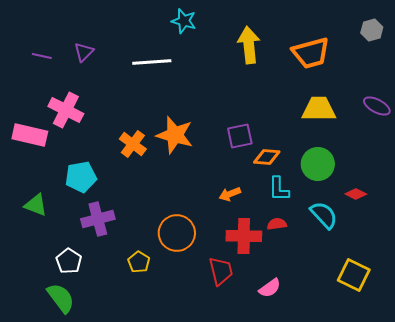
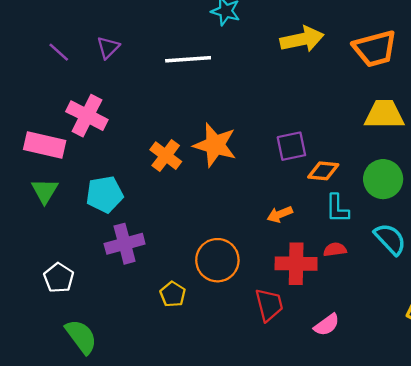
yellow arrow: (249, 45) -> (302, 39), turned 84
purple line: (42, 56) -> (59, 52), turned 30
green triangle: (36, 205) -> (45, 191), moved, turned 40
white pentagon: (69, 261) -> (59, 278), moved

